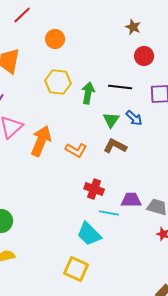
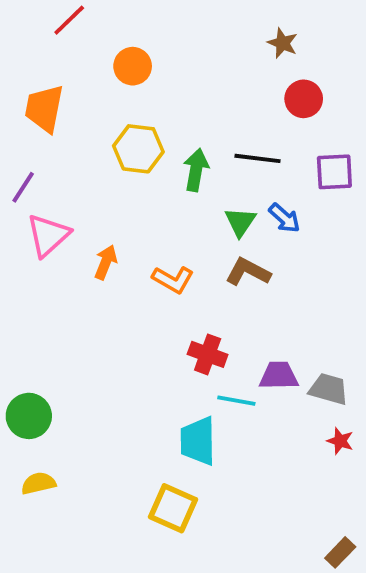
orange arrow: (41, 141) -> (106, 262), size x0.6
cyan trapezoid: (89, 234) -> (198, 441), turned 44

